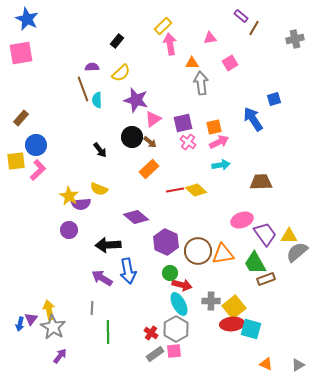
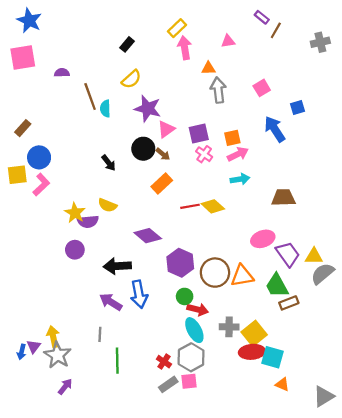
pink square: (230, 63) -> (262, 88), moved
purple semicircle: (92, 67) -> (62, 73), moved
orange triangle: (266, 364) -> (282, 384), moved
gray triangle: (298, 365) -> (324, 396), size x1.5

